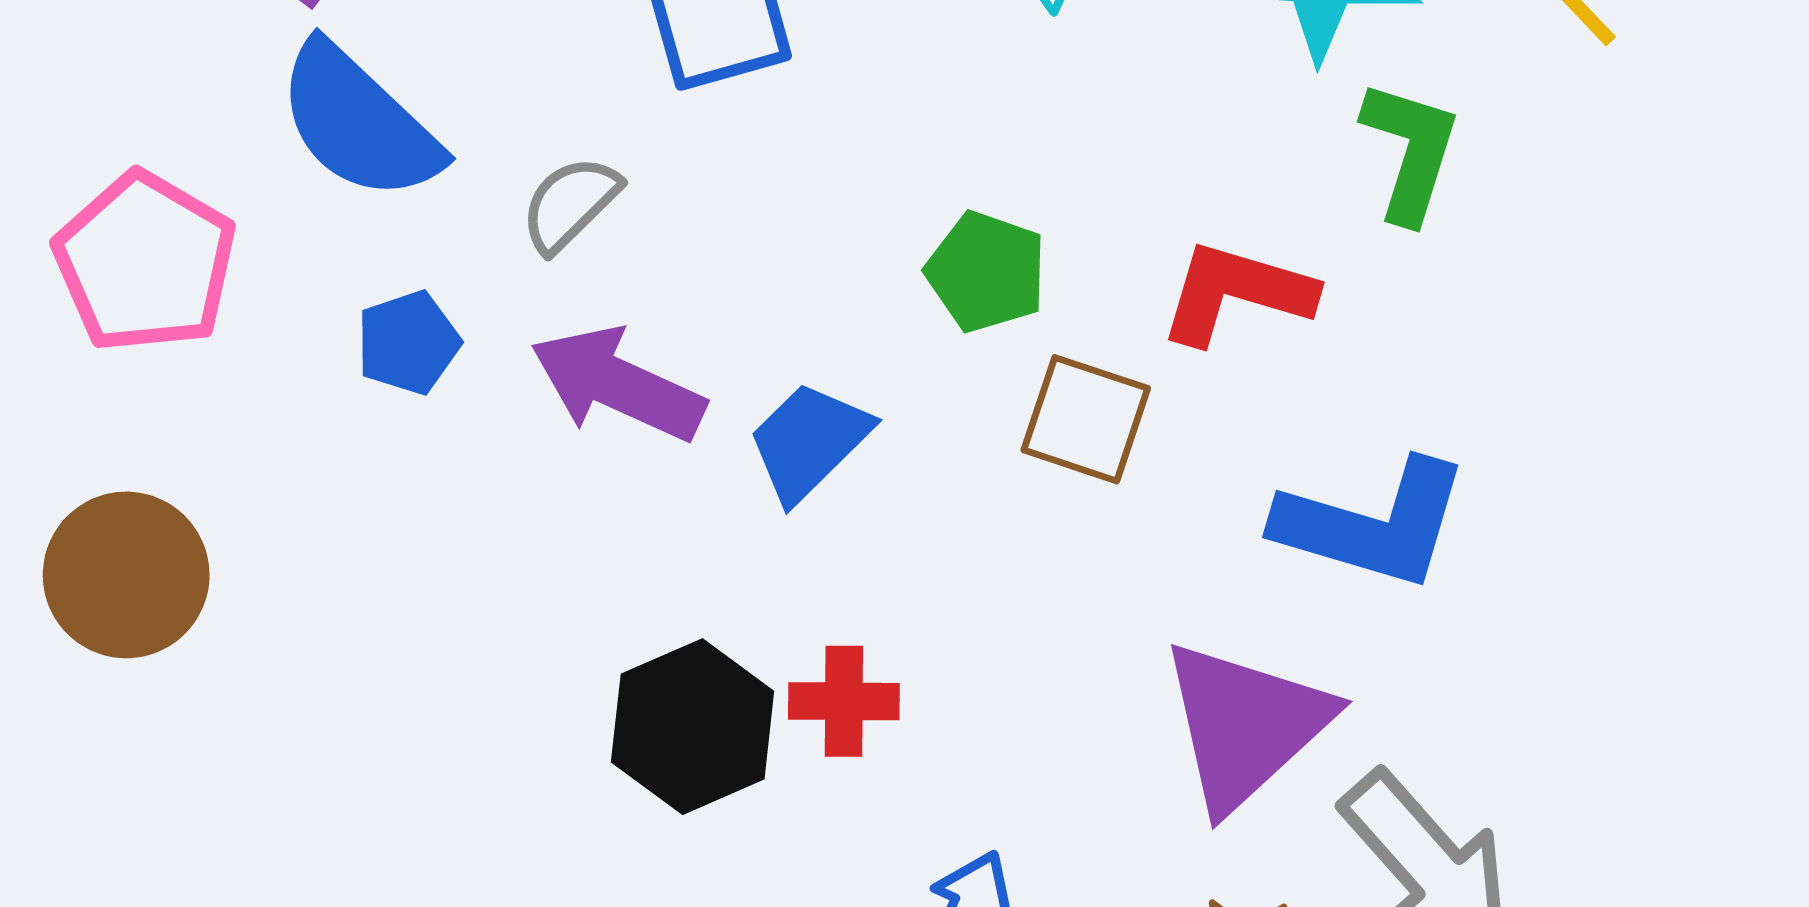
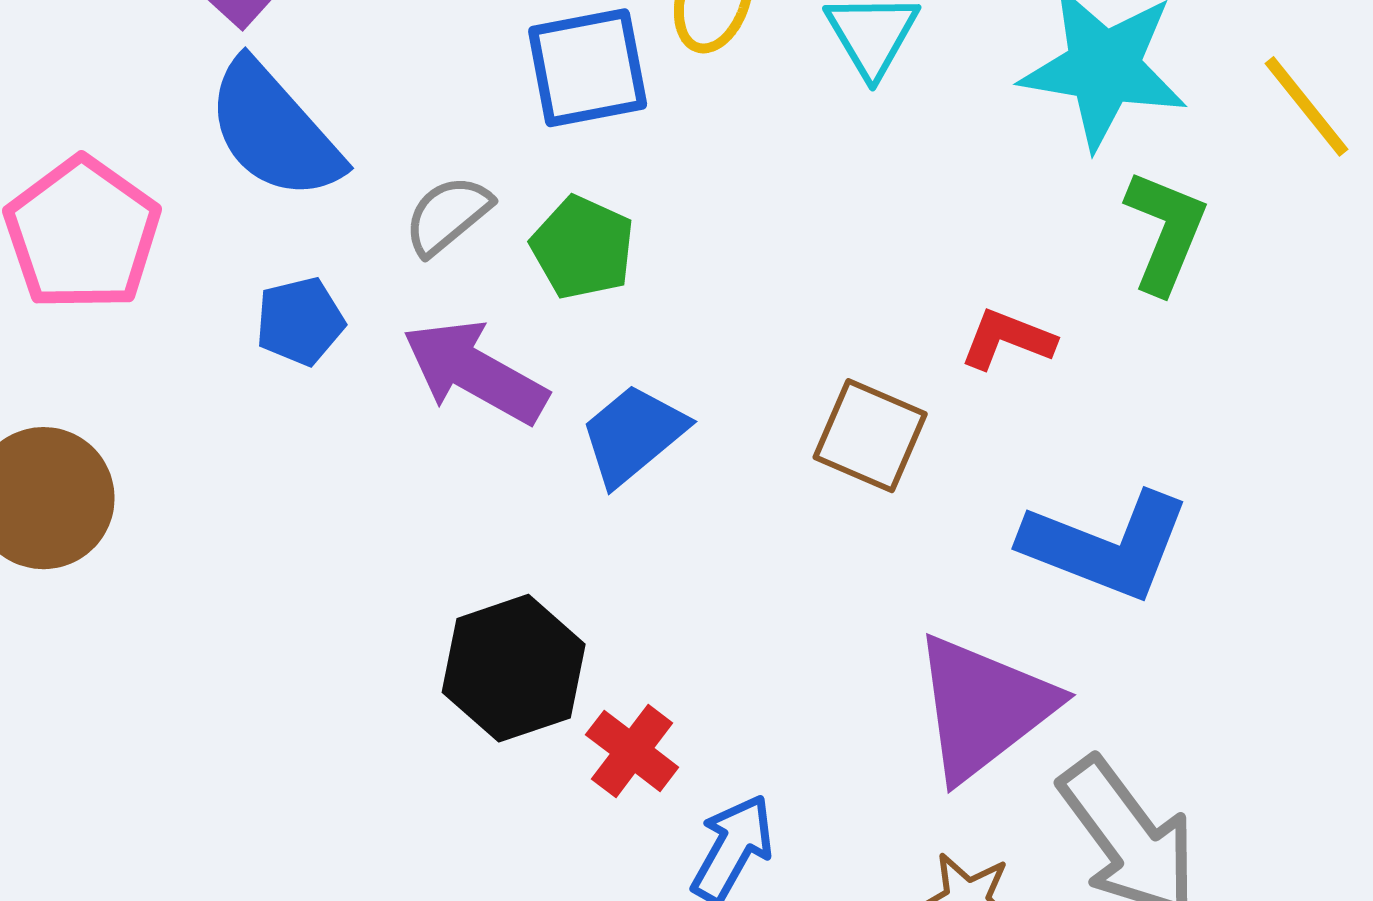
green pentagon: (986, 272) -> (583, 248), moved
red L-shape: (1237, 293) -> (1007, 339), size x0.7
red cross: (844, 701) -> (632, 751), moved, turned 32

